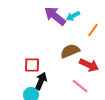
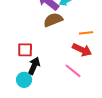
orange line: (93, 30) -> (86, 33), moved, turned 48
brown semicircle: (70, 51) -> (53, 20), moved

